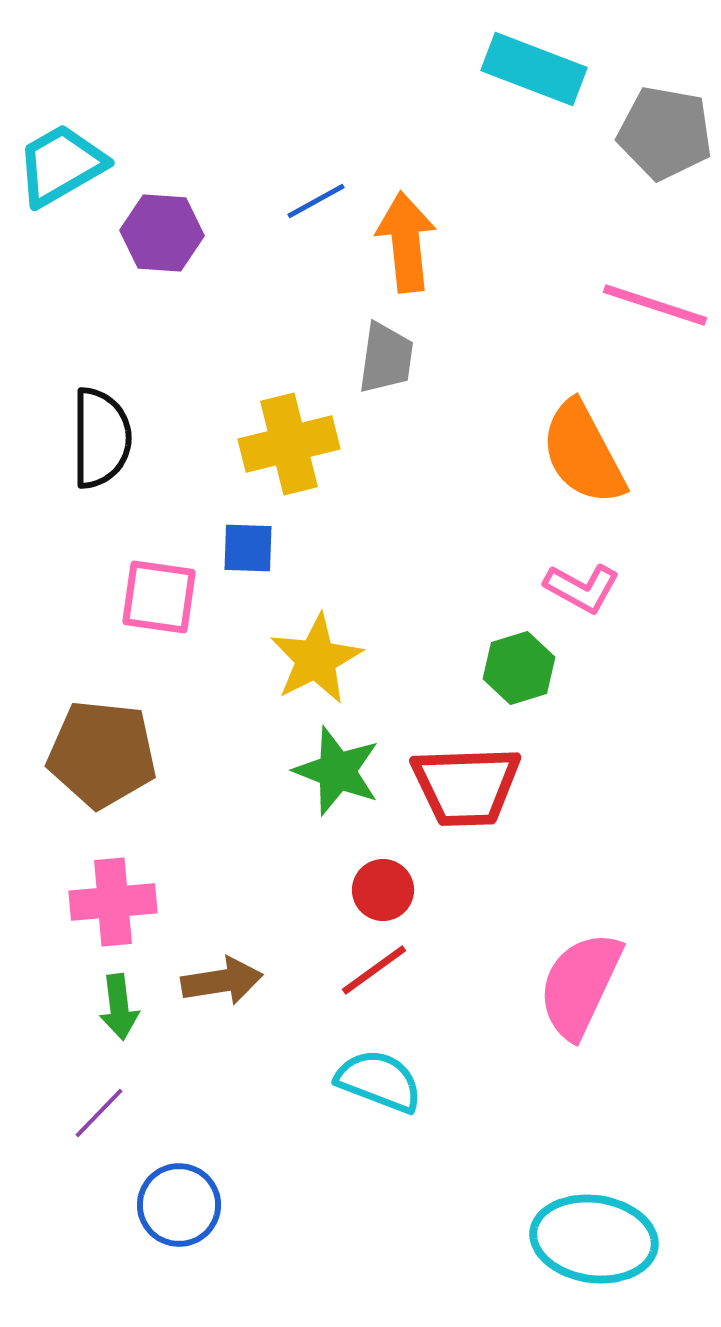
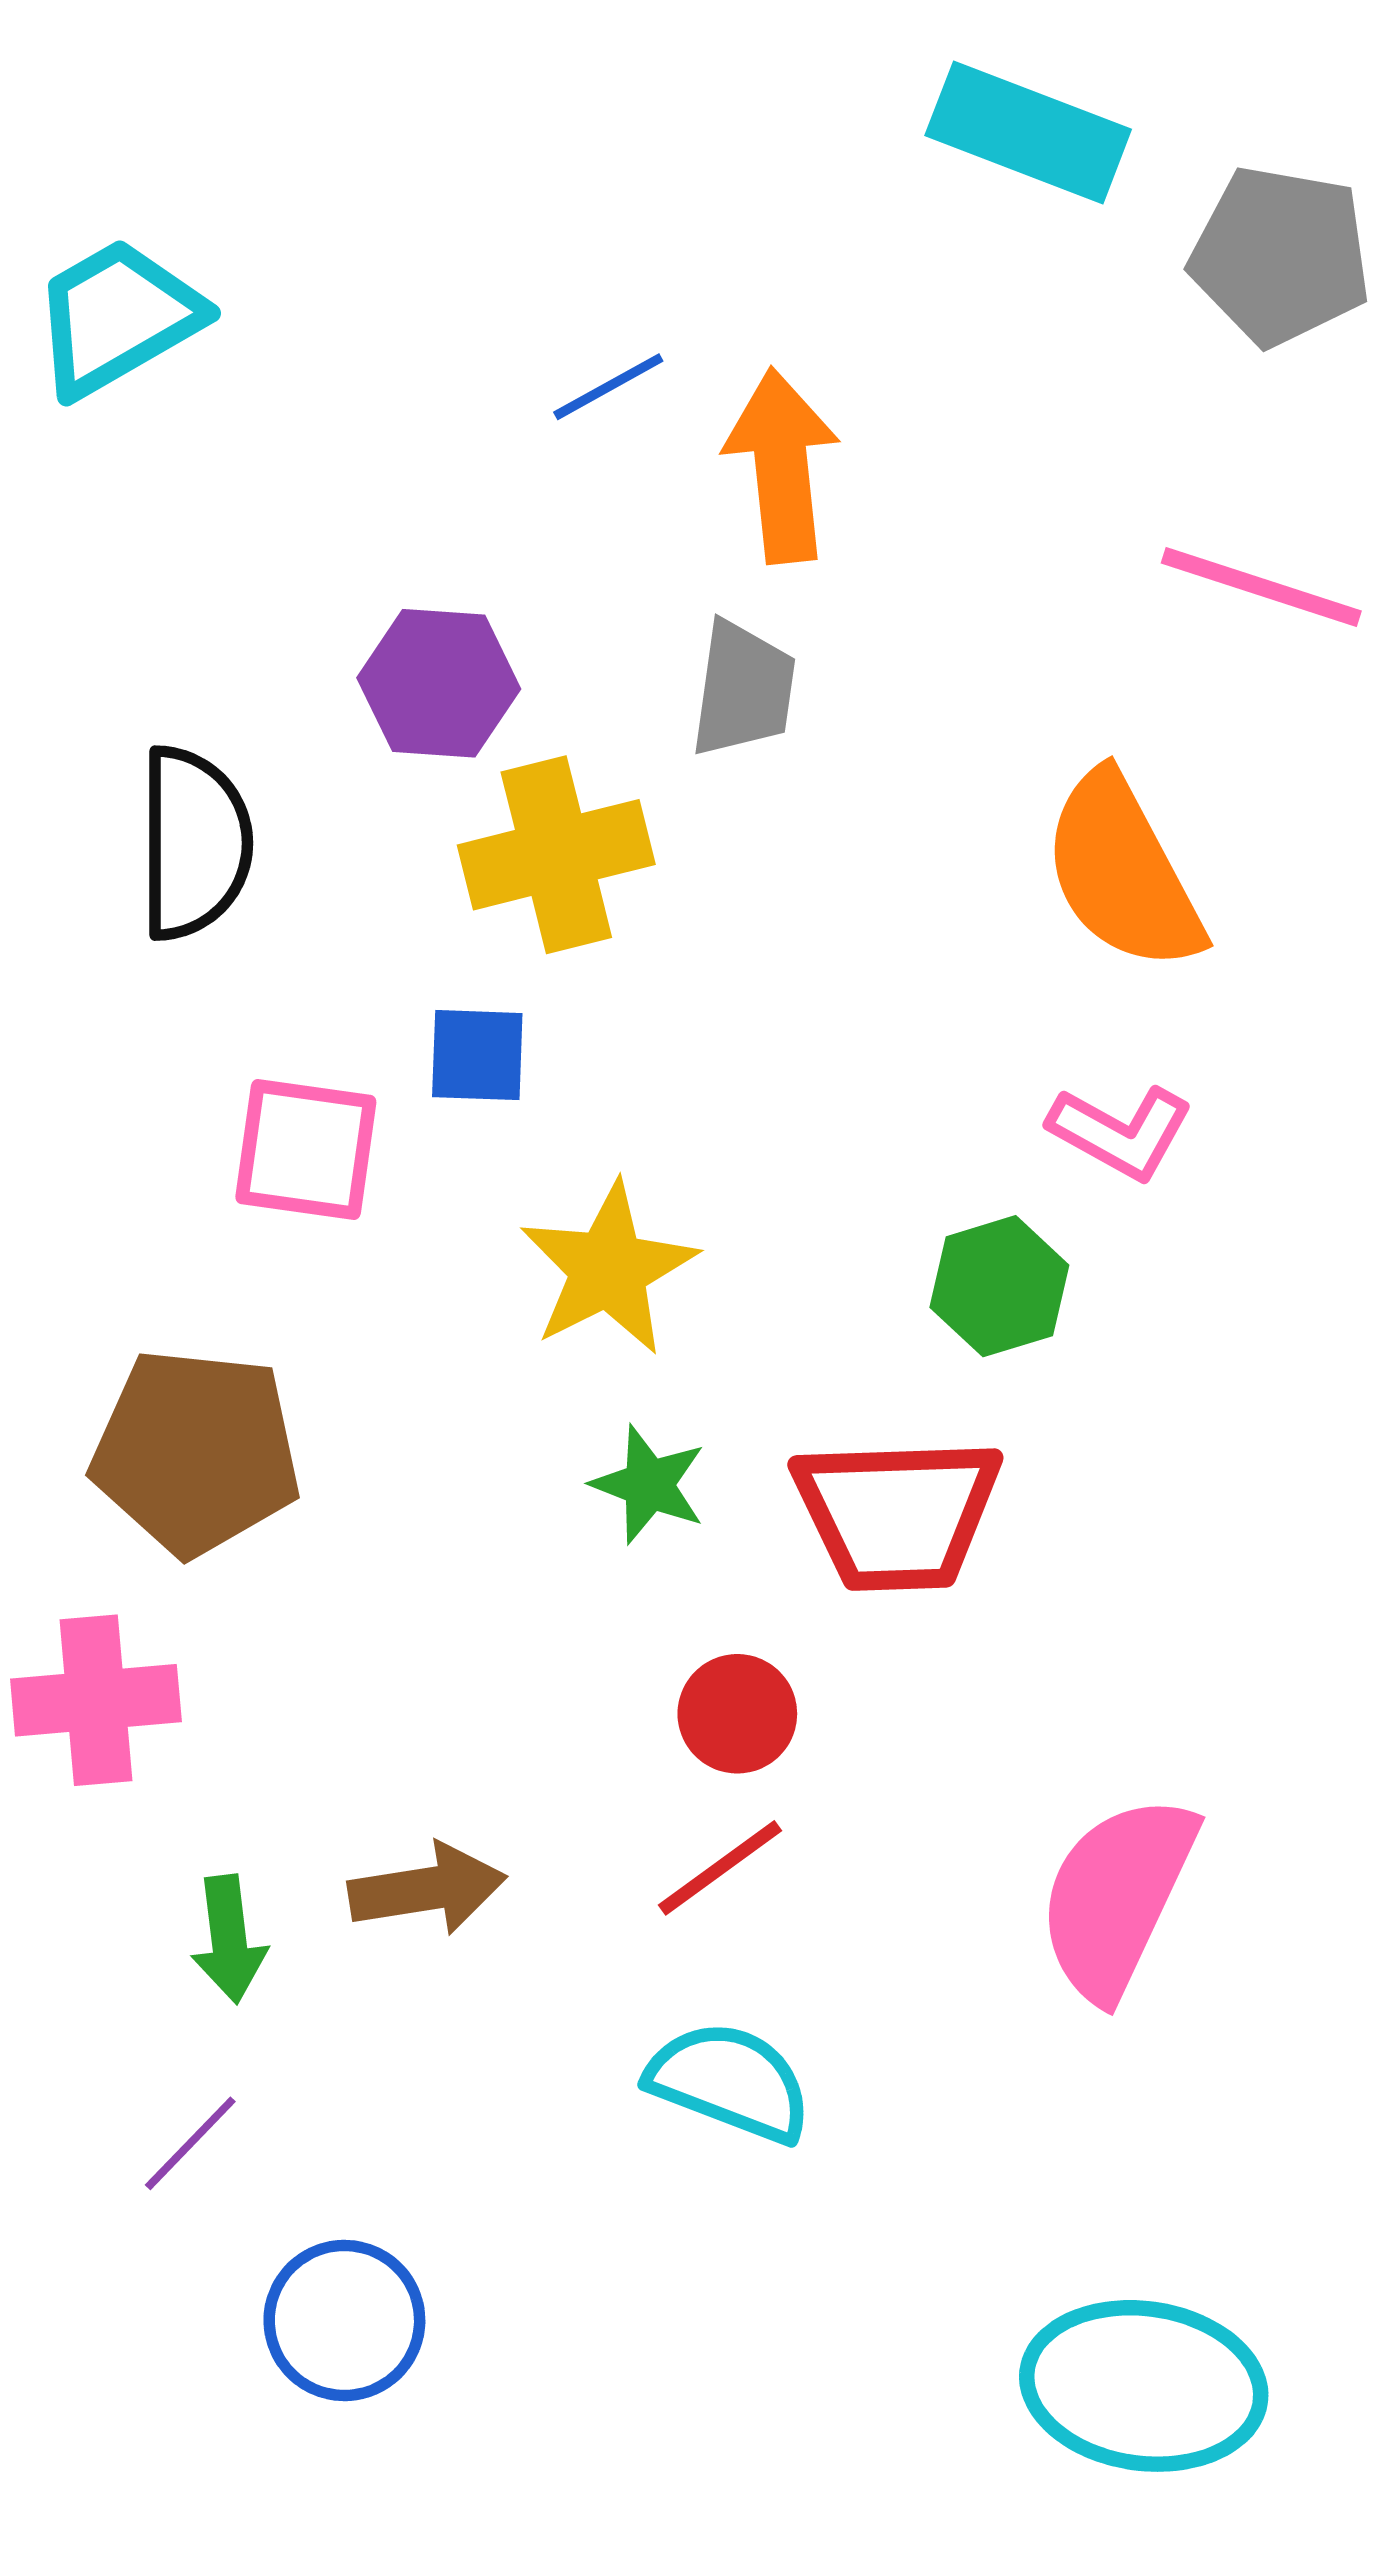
purple hexagon: (162, 233) -> (439, 683), moved
green star: (337, 771) -> (649, 1485), size x0.7
pink cross: (113, 902) -> (96, 1700), moved

